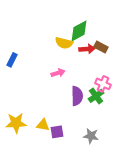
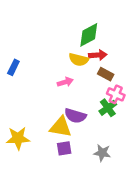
yellow semicircle: (64, 43) -> (79, 60), moved
brown rectangle: (101, 47) -> (106, 74), moved
purple semicircle: (77, 96) -> (75, 116), moved, turned 108
yellow triangle: (43, 125) -> (61, 127), moved, size x1.5

